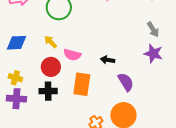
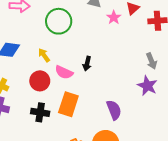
black arrow: (108, 60) -> (87, 64), moved, turned -96
black cross: (48, 91) -> (40, 112), moved

